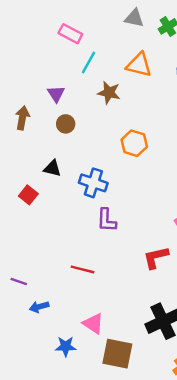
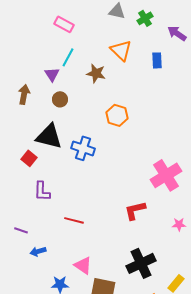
cyan line: (88, 63) -> (68, 57), moved
orange triangle: (139, 65) -> (121, 50), turned 30
black triangle: (52, 168) -> (49, 136), size x1.8
purple L-shape: (107, 220) -> (42, 191), moved

